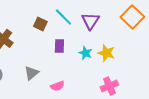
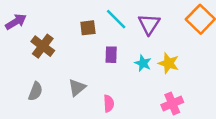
brown square: (40, 24) -> (88, 28), turned -32
pink semicircle: (57, 86) -> (109, 104), turned -72

